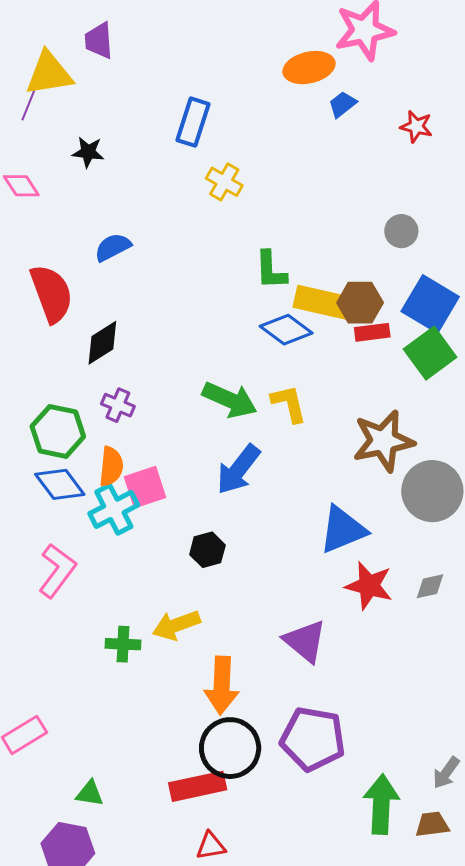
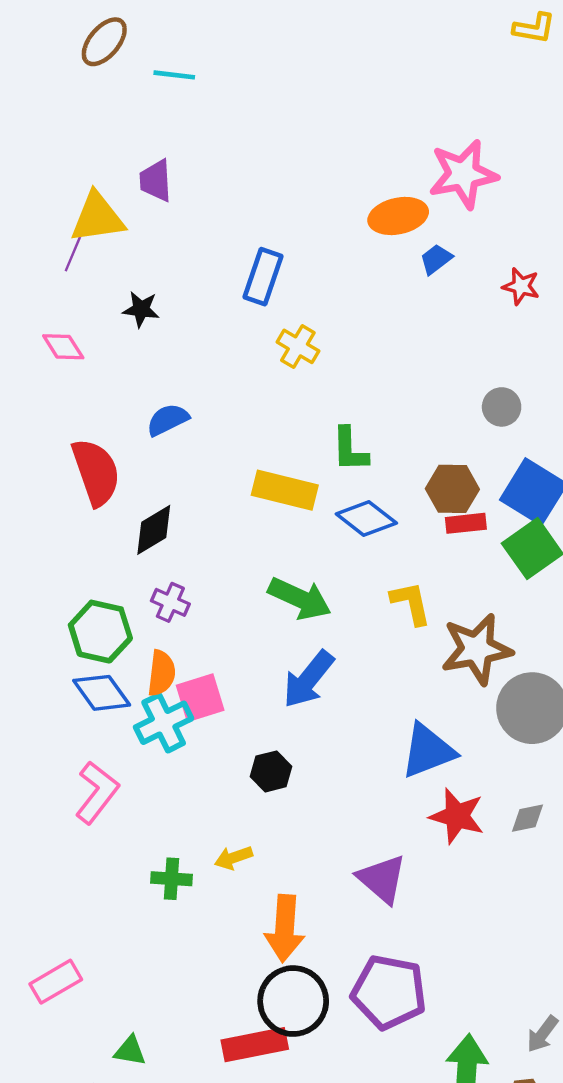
yellow rectangle: (322, 302) -> (285, 490), moved
yellow L-shape: (289, 404) -> (411, 603), moved
yellow arrow: (176, 625) -> (233, 858), size x0.7

